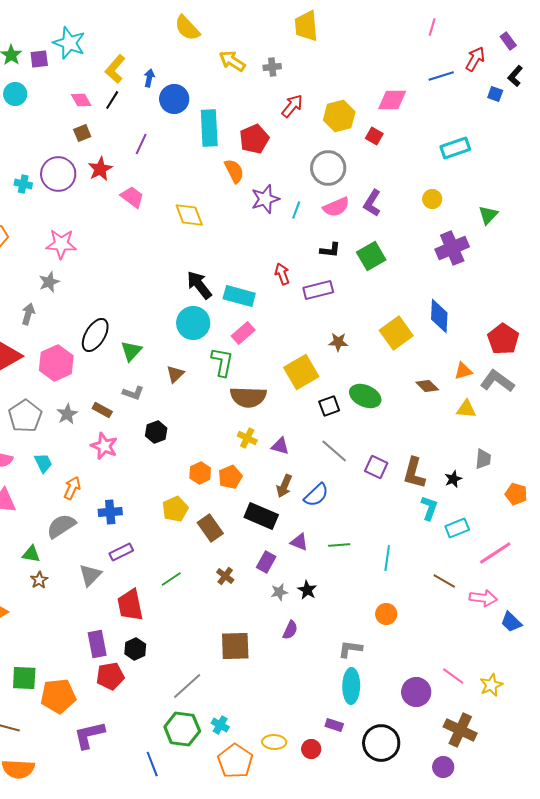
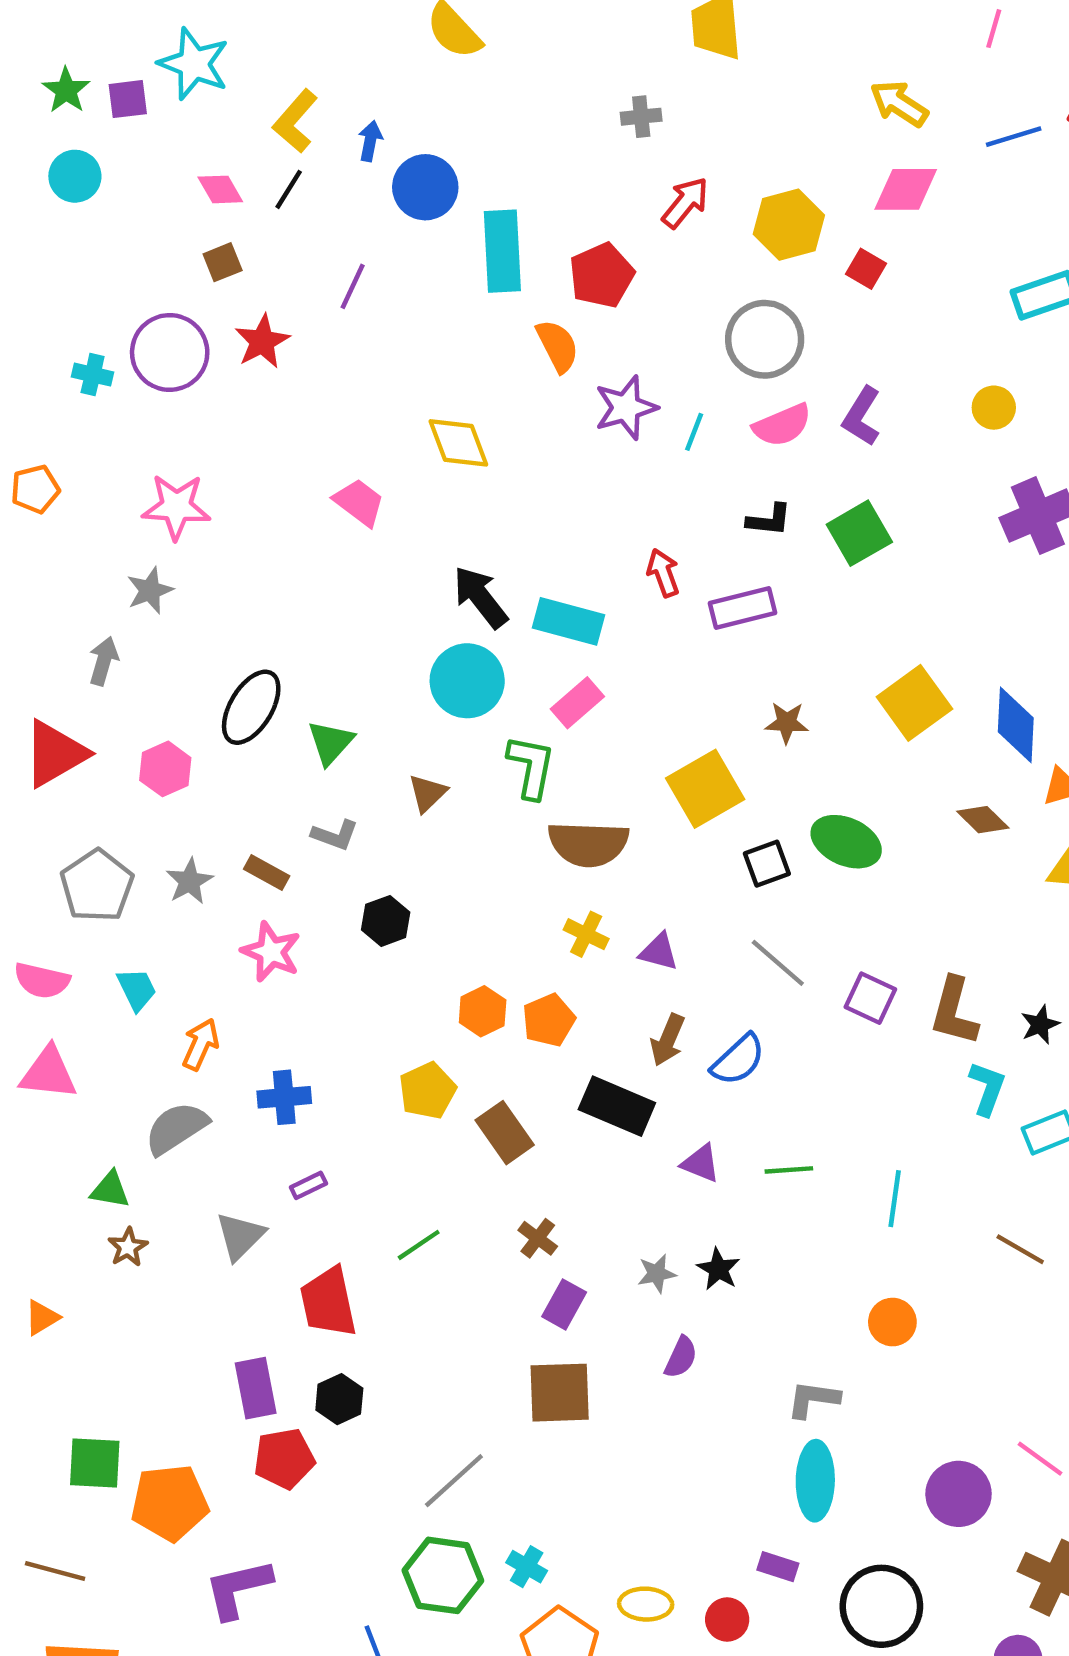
yellow arrow: (232, 61) -> (899, 103), moved
pink trapezoid: (132, 197) -> (359, 502), moved
blue diamond: (439, 316) -> (1016, 725), moved
pink hexagon: (56, 363) -> (165, 769), size x0.7
purple rectangle: (121, 552) -> (308, 1185), size x0.7
purple rectangle: (266, 562) -> (564, 1304), moved

